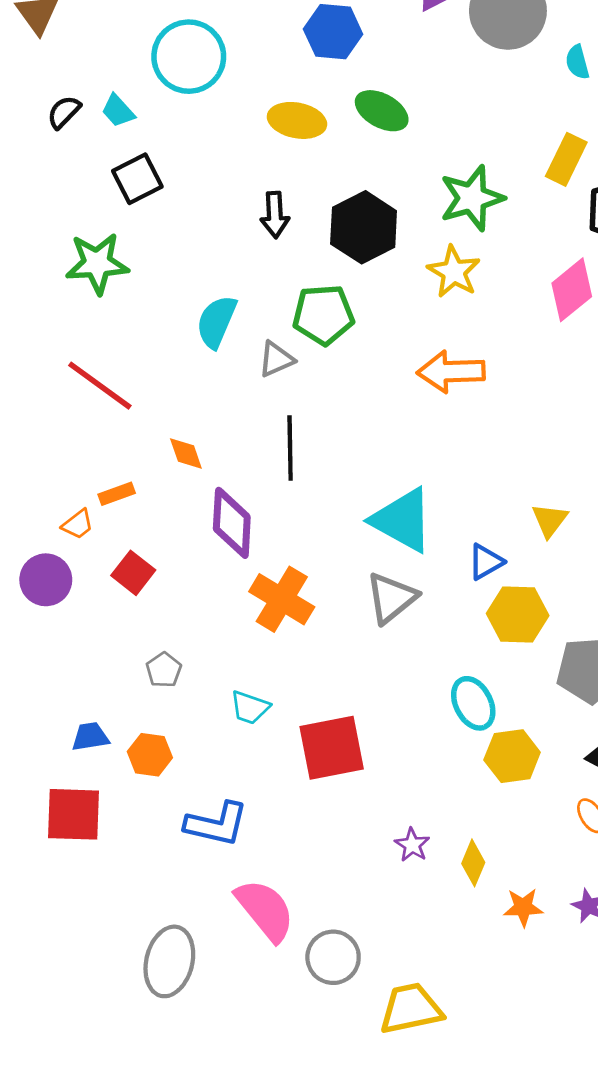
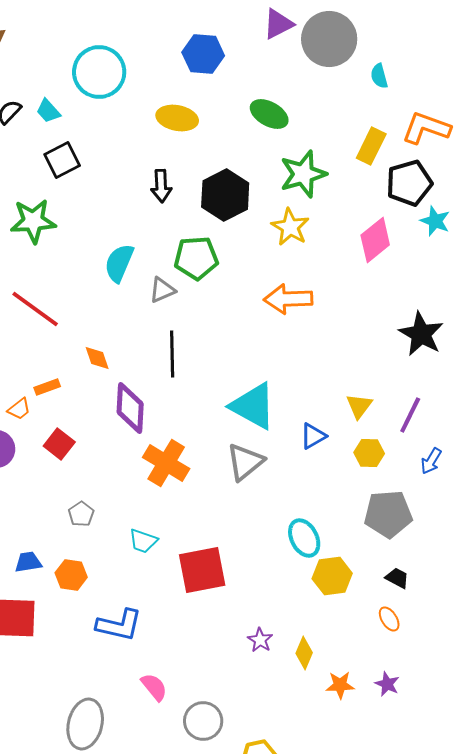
green ellipse: (382, 111) -> (269, 114), moved
yellow hexagon: (518, 615) -> (369, 453), moved, size x0.7
pink semicircle: (265, 910) -> (154, 687), size x0.6

